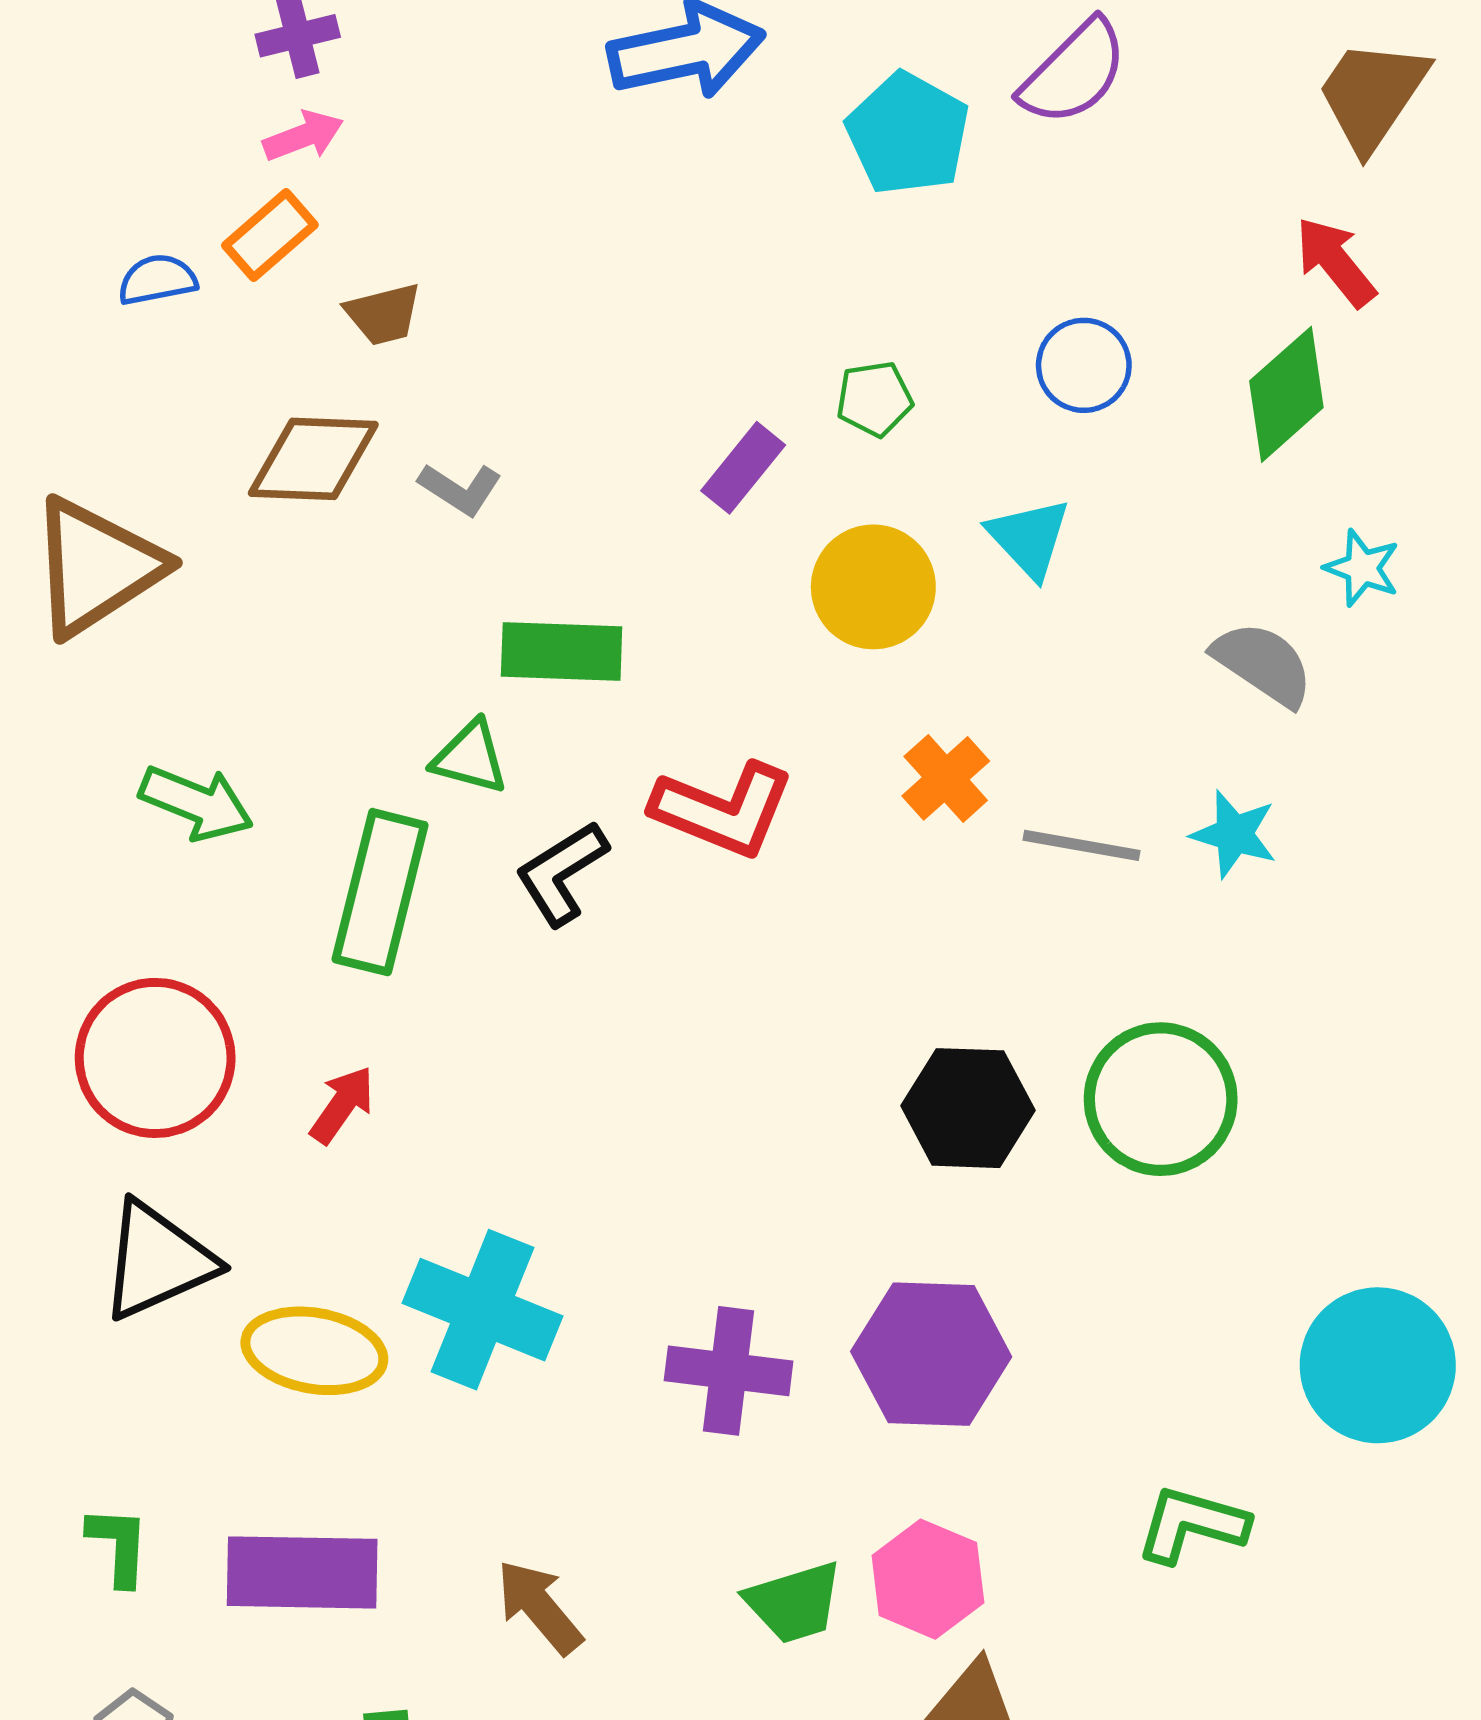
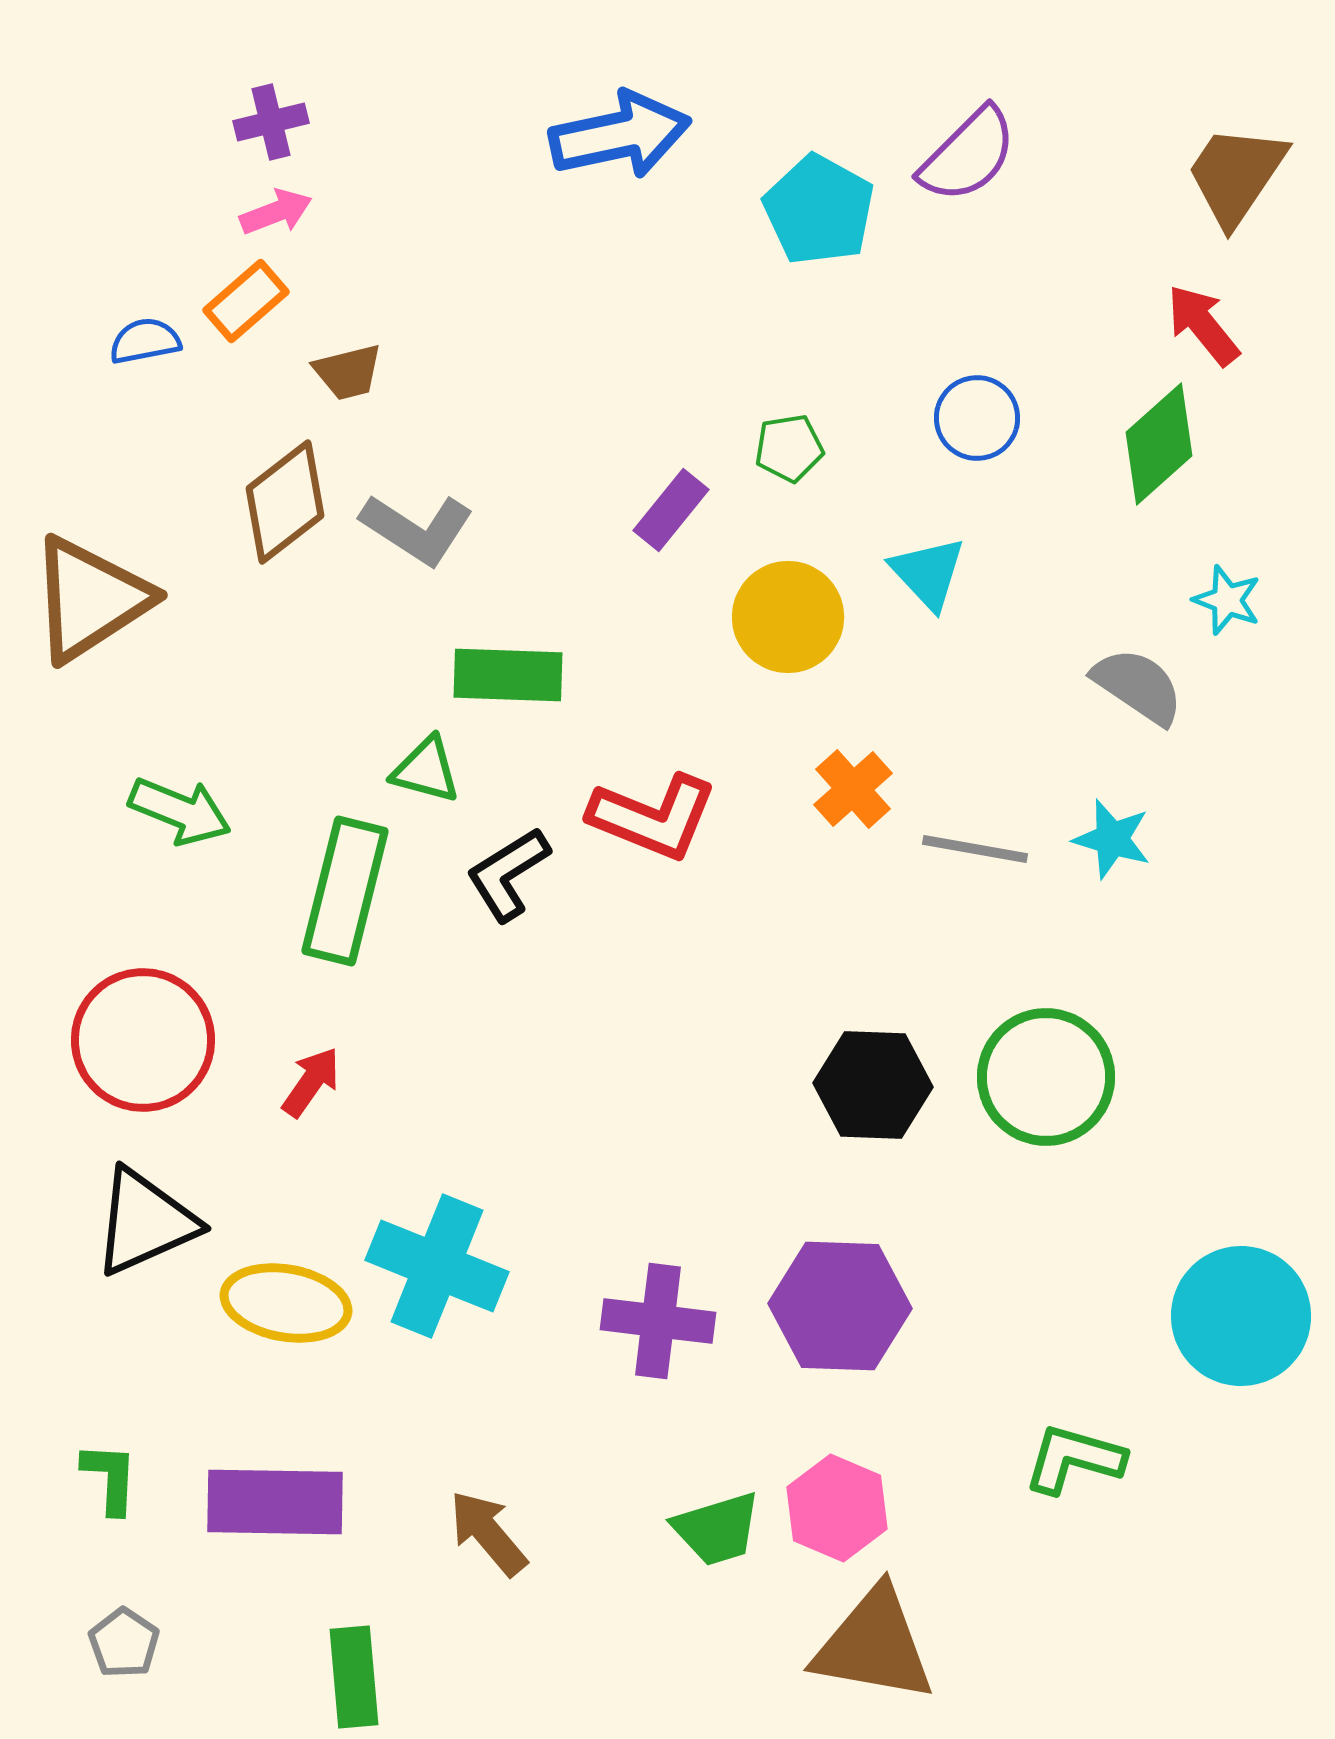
brown diamond: (313, 459) -> (285, 502), turned -40
gray L-shape: (460, 489) -> (417, 529), size x1.5

